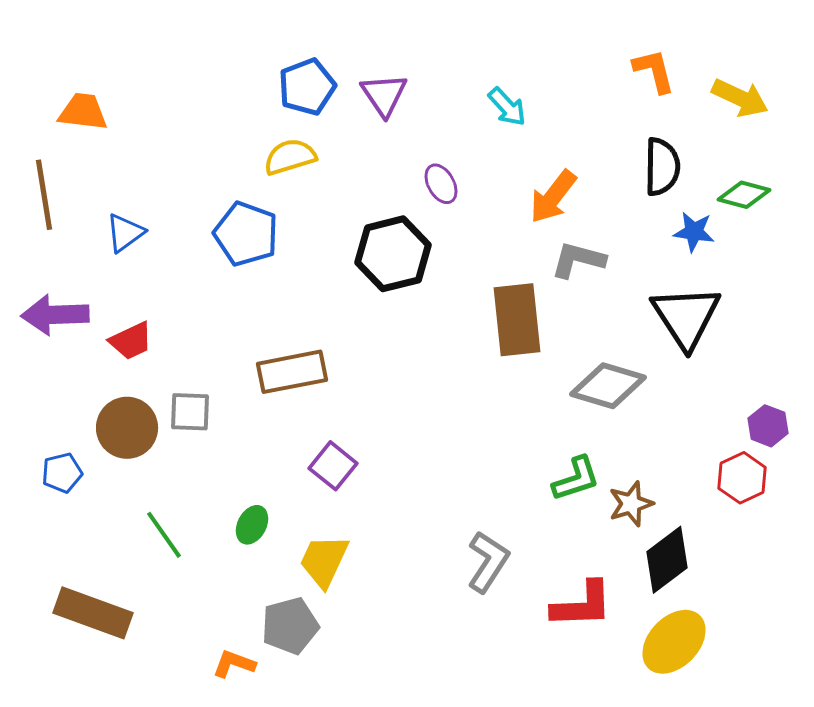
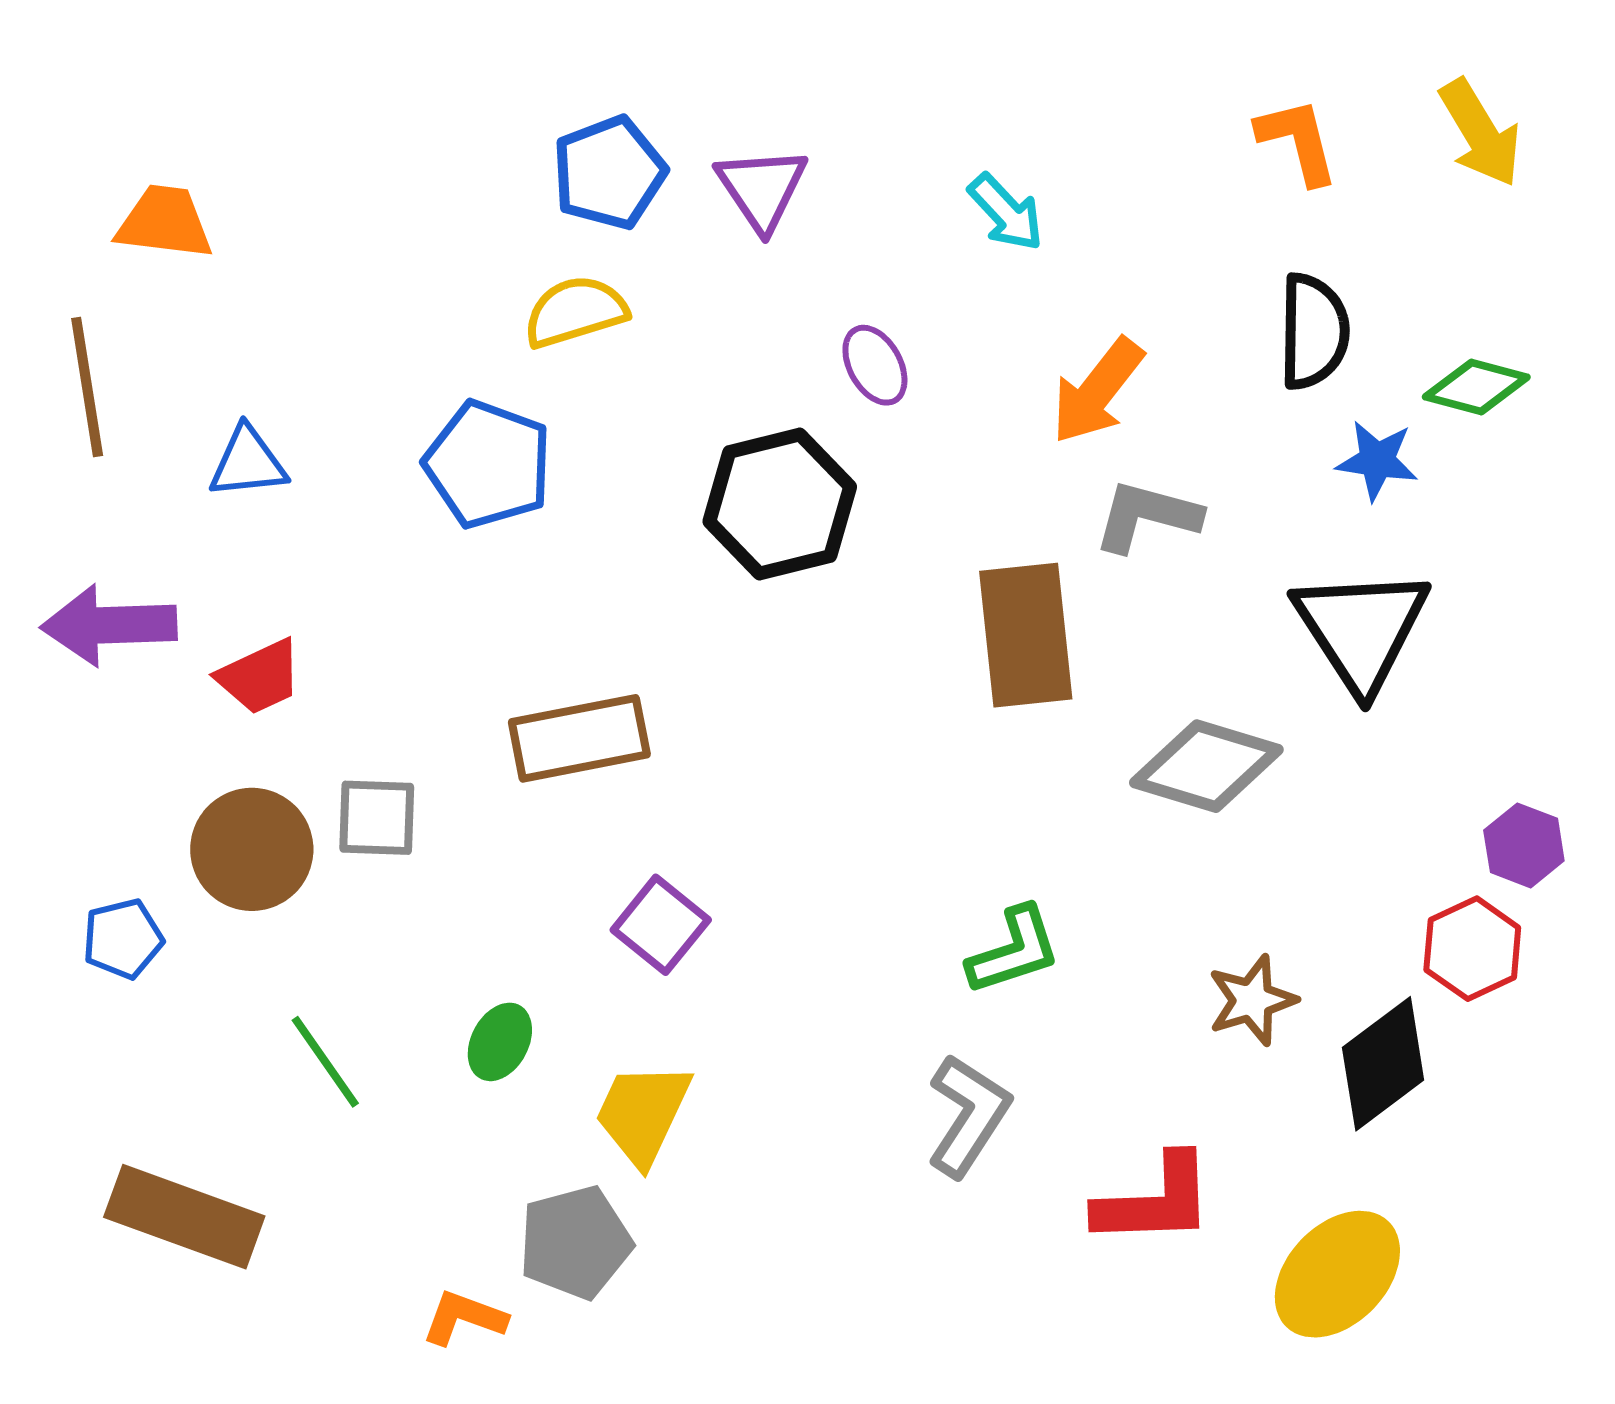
yellow arrow: (740, 98) -> (1480, 133), moved, turned 34
blue triangle: (125, 233) -> (248, 462), turned 30
green L-shape: (576, 479) -> (1014, 951), moved
black diamond: (667, 560) -> (1383, 1064), moved

